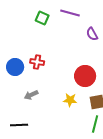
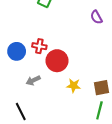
red circle: (85, 76) -> (57, 61), moved
black line: (19, 125) -> (21, 111), turned 66

